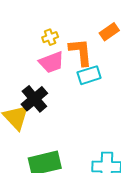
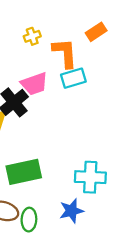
pink trapezoid: (51, 62) -> (34, 84), moved

